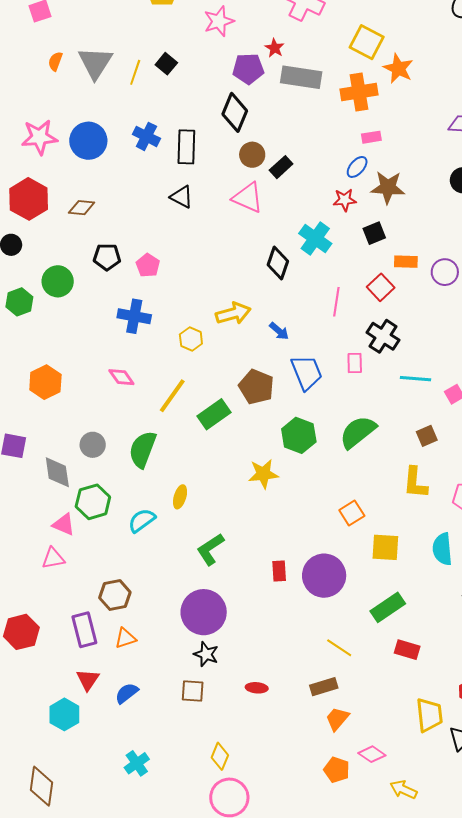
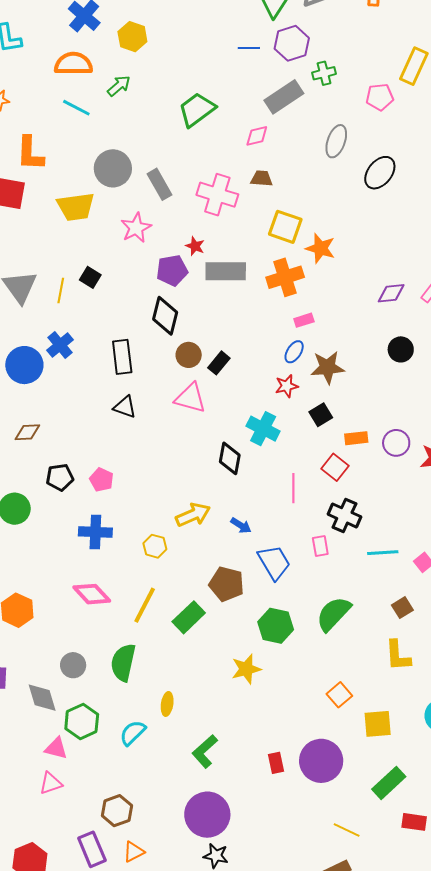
blue cross: (146, 136) -> (60, 345), moved, turned 32
pink diamond: (121, 377) -> (92, 594), size x1.4

